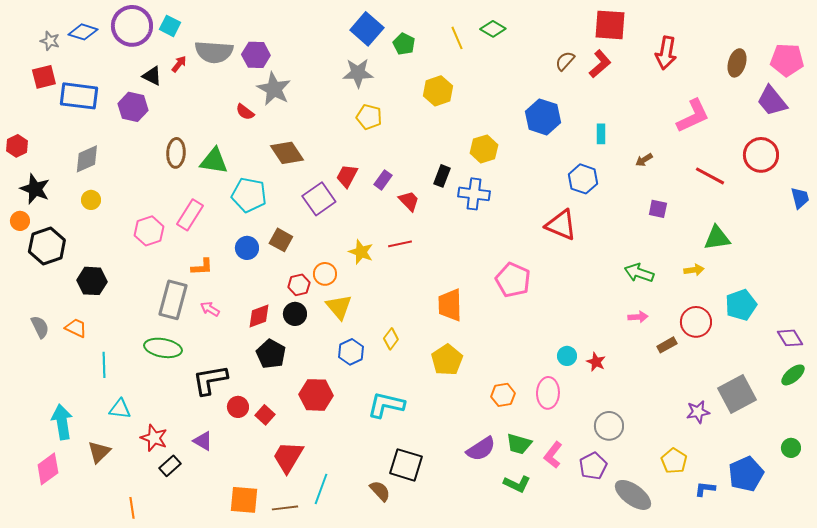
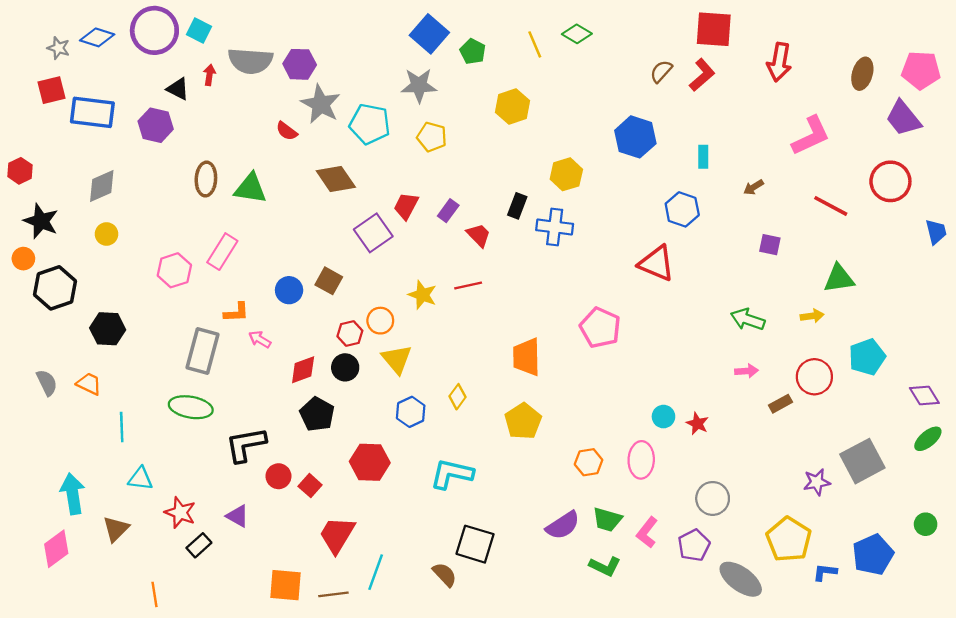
red arrow: (179, 64) -> (209, 75), turned -30
cyan pentagon: (249, 195) -> (370, 124), moved
pink arrow: (210, 309) -> (260, 339), moved
yellow pentagon: (674, 461) -> (789, 539), size x1.5

